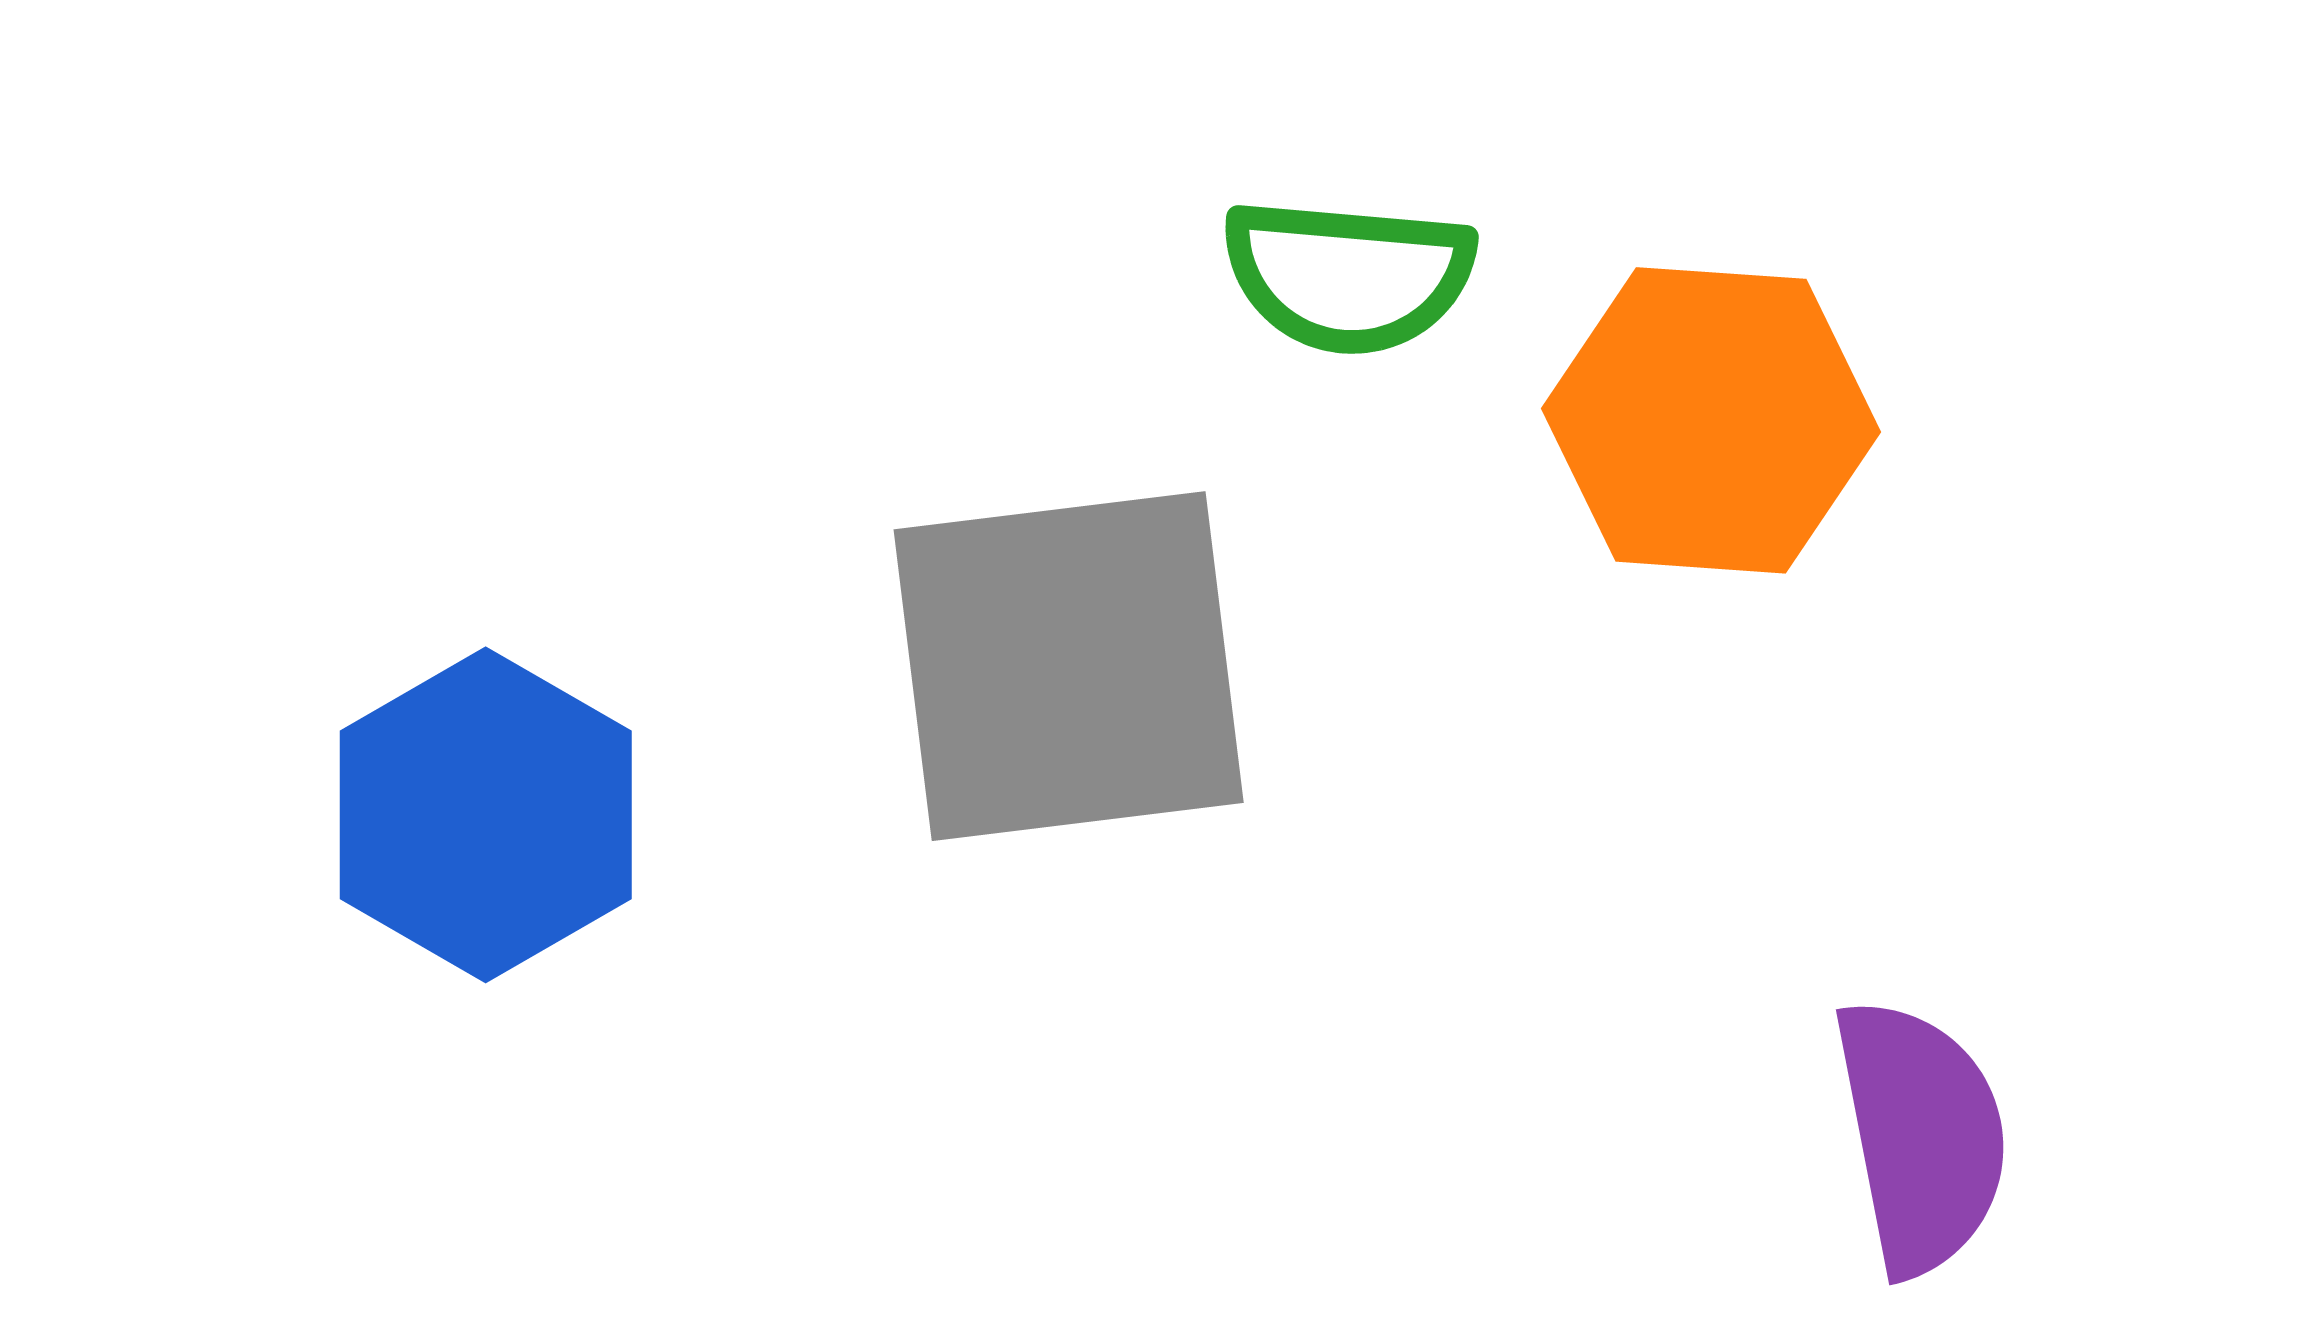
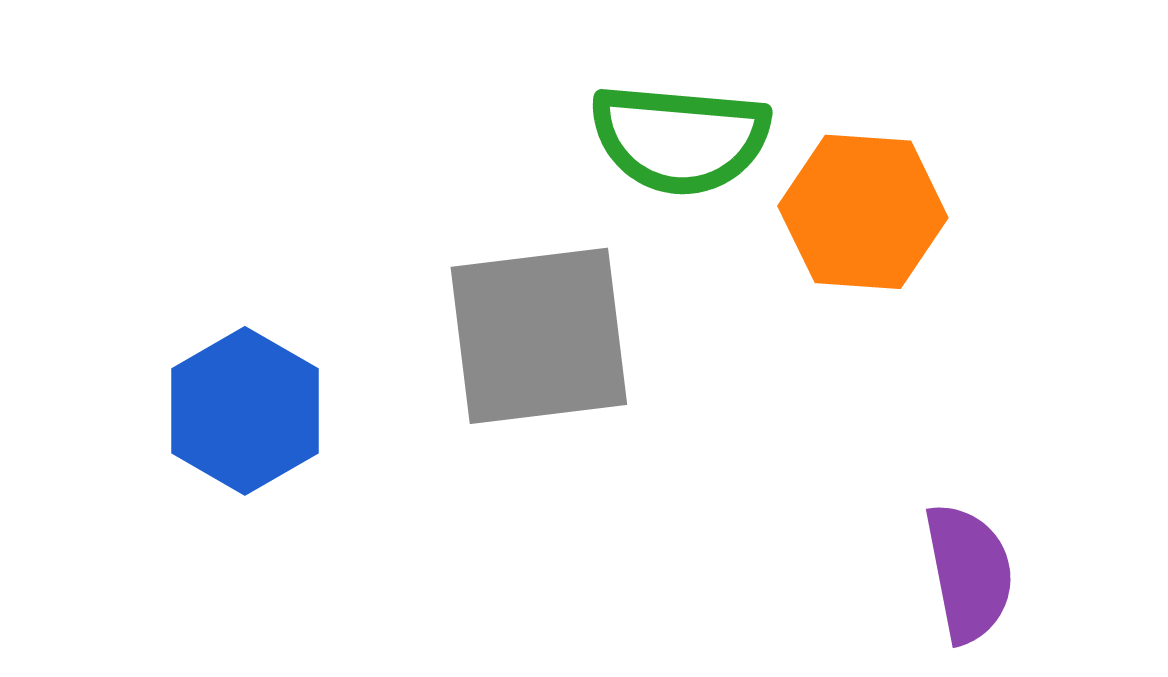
green semicircle: (1348, 276) -> (680, 139), size x1.4

